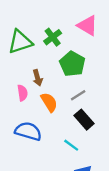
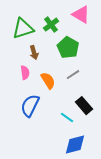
brown arrow: (38, 78) -> (34, 53), moved
black rectangle: (84, 120) -> (84, 106), moved
blue semicircle: (28, 131) -> (30, 106), turned -80

